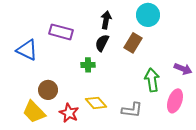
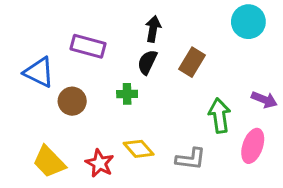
cyan circle: (148, 15) -> (248, 22), moved
brown circle: (48, 90) -> (72, 101), moved

